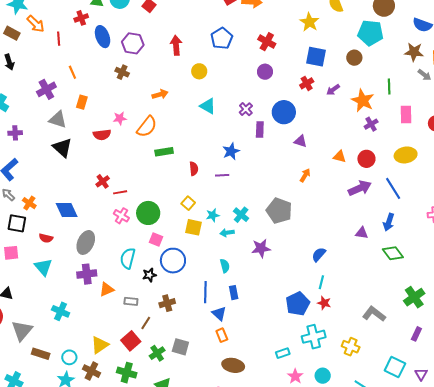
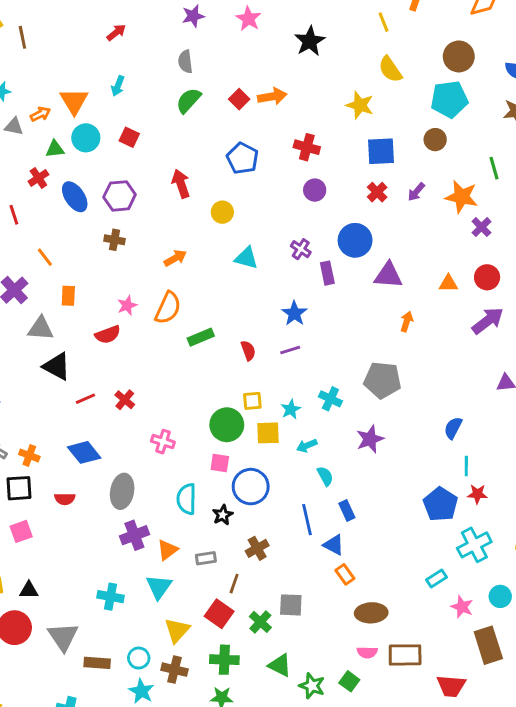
purple triangle: (300, 141) -> (388, 275), size x1.5
red line: (120, 192) -> (86, 399), moved
yellow square: (188, 203) -> (252, 401), turned -32
green circle: (148, 213) -> (227, 425), moved
cyan arrow: (227, 233) -> (307, 446), moved
cyan triangle: (43, 267) -> (159, 587), moved, turned 30

